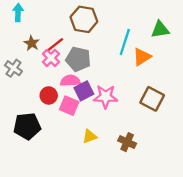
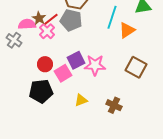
brown star: (32, 43) -> (39, 18), moved
gray pentagon: (78, 59) -> (71, 20), moved
pink semicircle: (70, 81) -> (27, 24), moved
pink square: (69, 106) -> (63, 73), turned 36
black pentagon: (27, 126) -> (41, 91), moved

